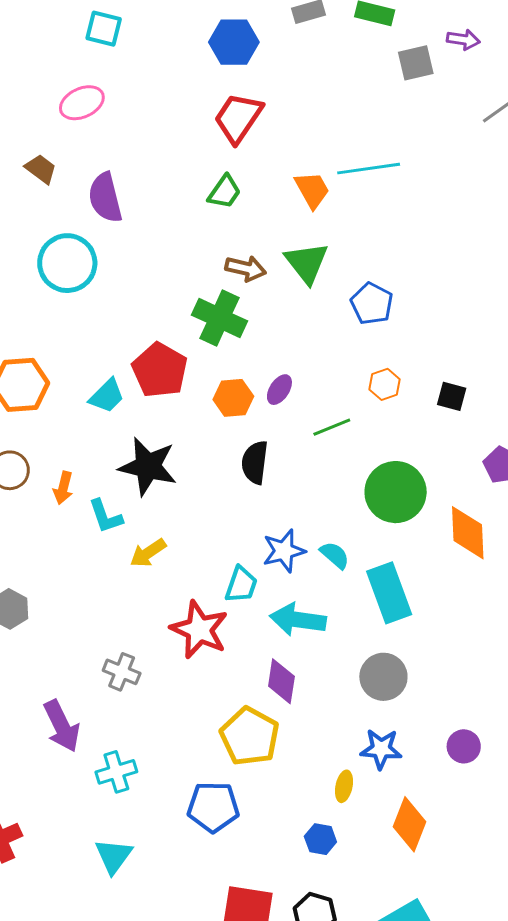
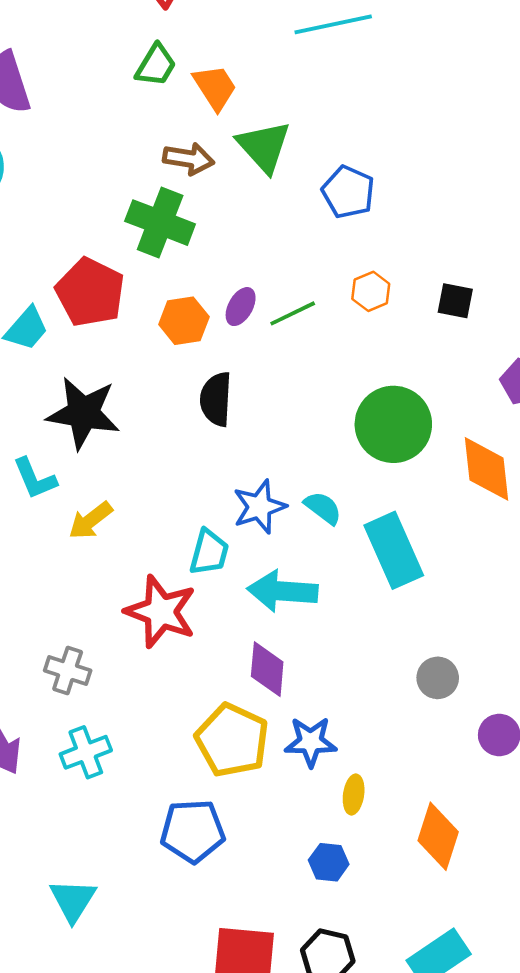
orange trapezoid: (312, 190) -> (215, 87), moved
green line: (332, 427) -> (293, 313), moved
gray circle: (383, 677) -> (438, 678), moved, size x0.7
blue star: (381, 749) -> (311, 742), moved
cyan cross: (116, 772) -> (86, 752), moved

